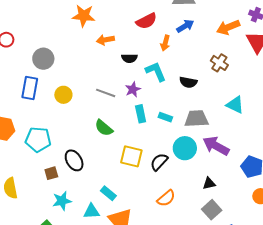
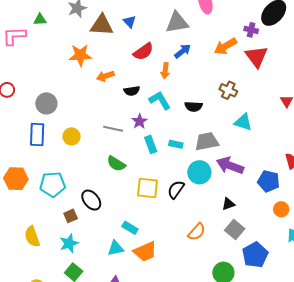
brown cross: (219, 63) -> (228, 90), moved
orange semicircle: (166, 198) -> (197, 232), moved
cyan star: (62, 201) -> (69, 243), moved

